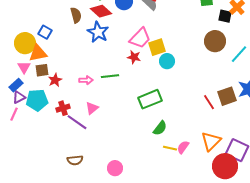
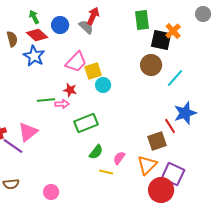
black square: (225, 16) -> (161, 40), size x1.5
red star: (134, 57) -> (70, 90), moved
pink arrow: (86, 80) -> (62, 104), moved
brown square: (227, 96) -> (157, 141), moved
red line: (209, 102) -> (170, 126), moved
pink triangle: (92, 108) -> (28, 132), size x1.5
pink semicircle: (183, 147) -> (119, 158), moved

